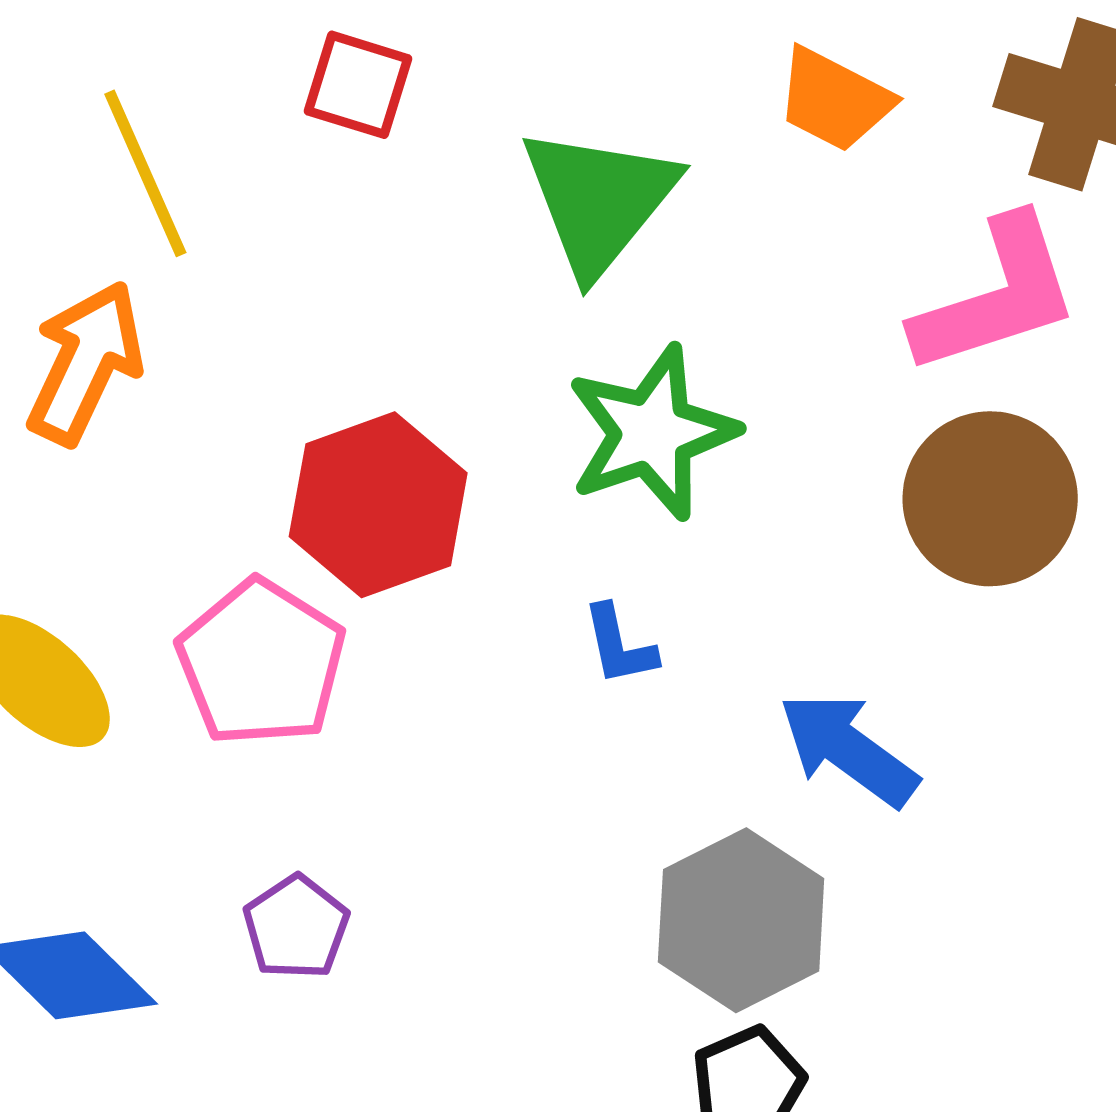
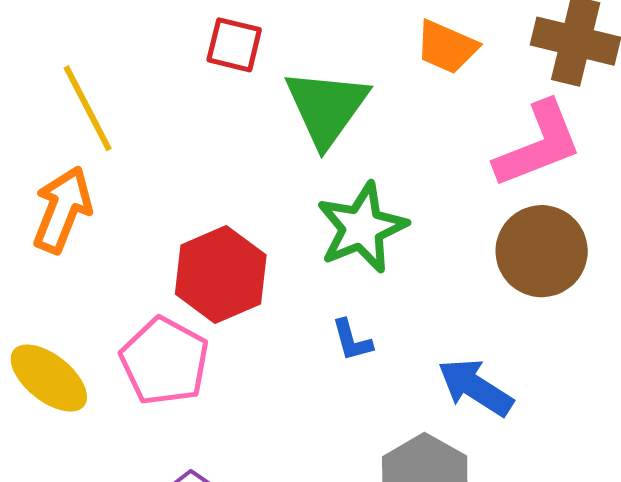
red square: (358, 85) -> (234, 45), moved

